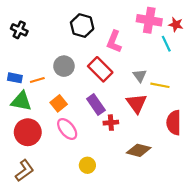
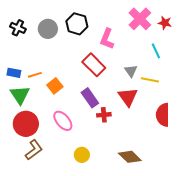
pink cross: (149, 20) -> (140, 19), turned 35
cyan line: (166, 44) -> (156, 51), moved
gray circle: (64, 66) -> (48, 29), moved
green triangle: (21, 101) -> (20, 95), turned 45
orange square: (59, 103) -> (55, 86), moved
brown diamond: (139, 150) -> (130, 157), moved, turned 30
brown L-shape: (25, 171) -> (34, 150), moved

